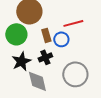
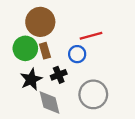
brown rectangle: (46, 35) -> (45, 51), moved

